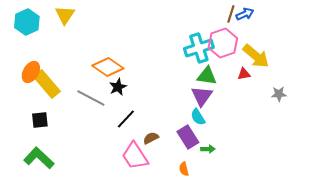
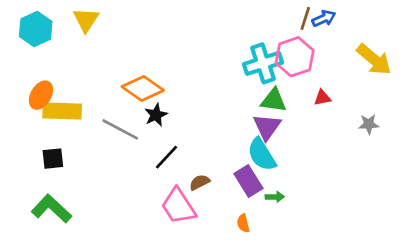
yellow arrow: (256, 56) -> (374, 59), moved
yellow rectangle: (47, 84) -> (62, 111), turned -48
cyan semicircle: (198, 117) -> (262, 155), size x1.5

